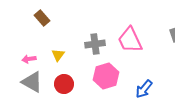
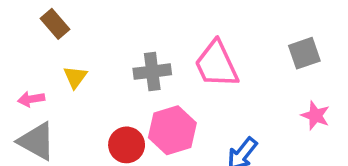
yellow triangle: (58, 55) -> (75, 77), moved
red circle: (64, 84) -> (127, 145), moved

